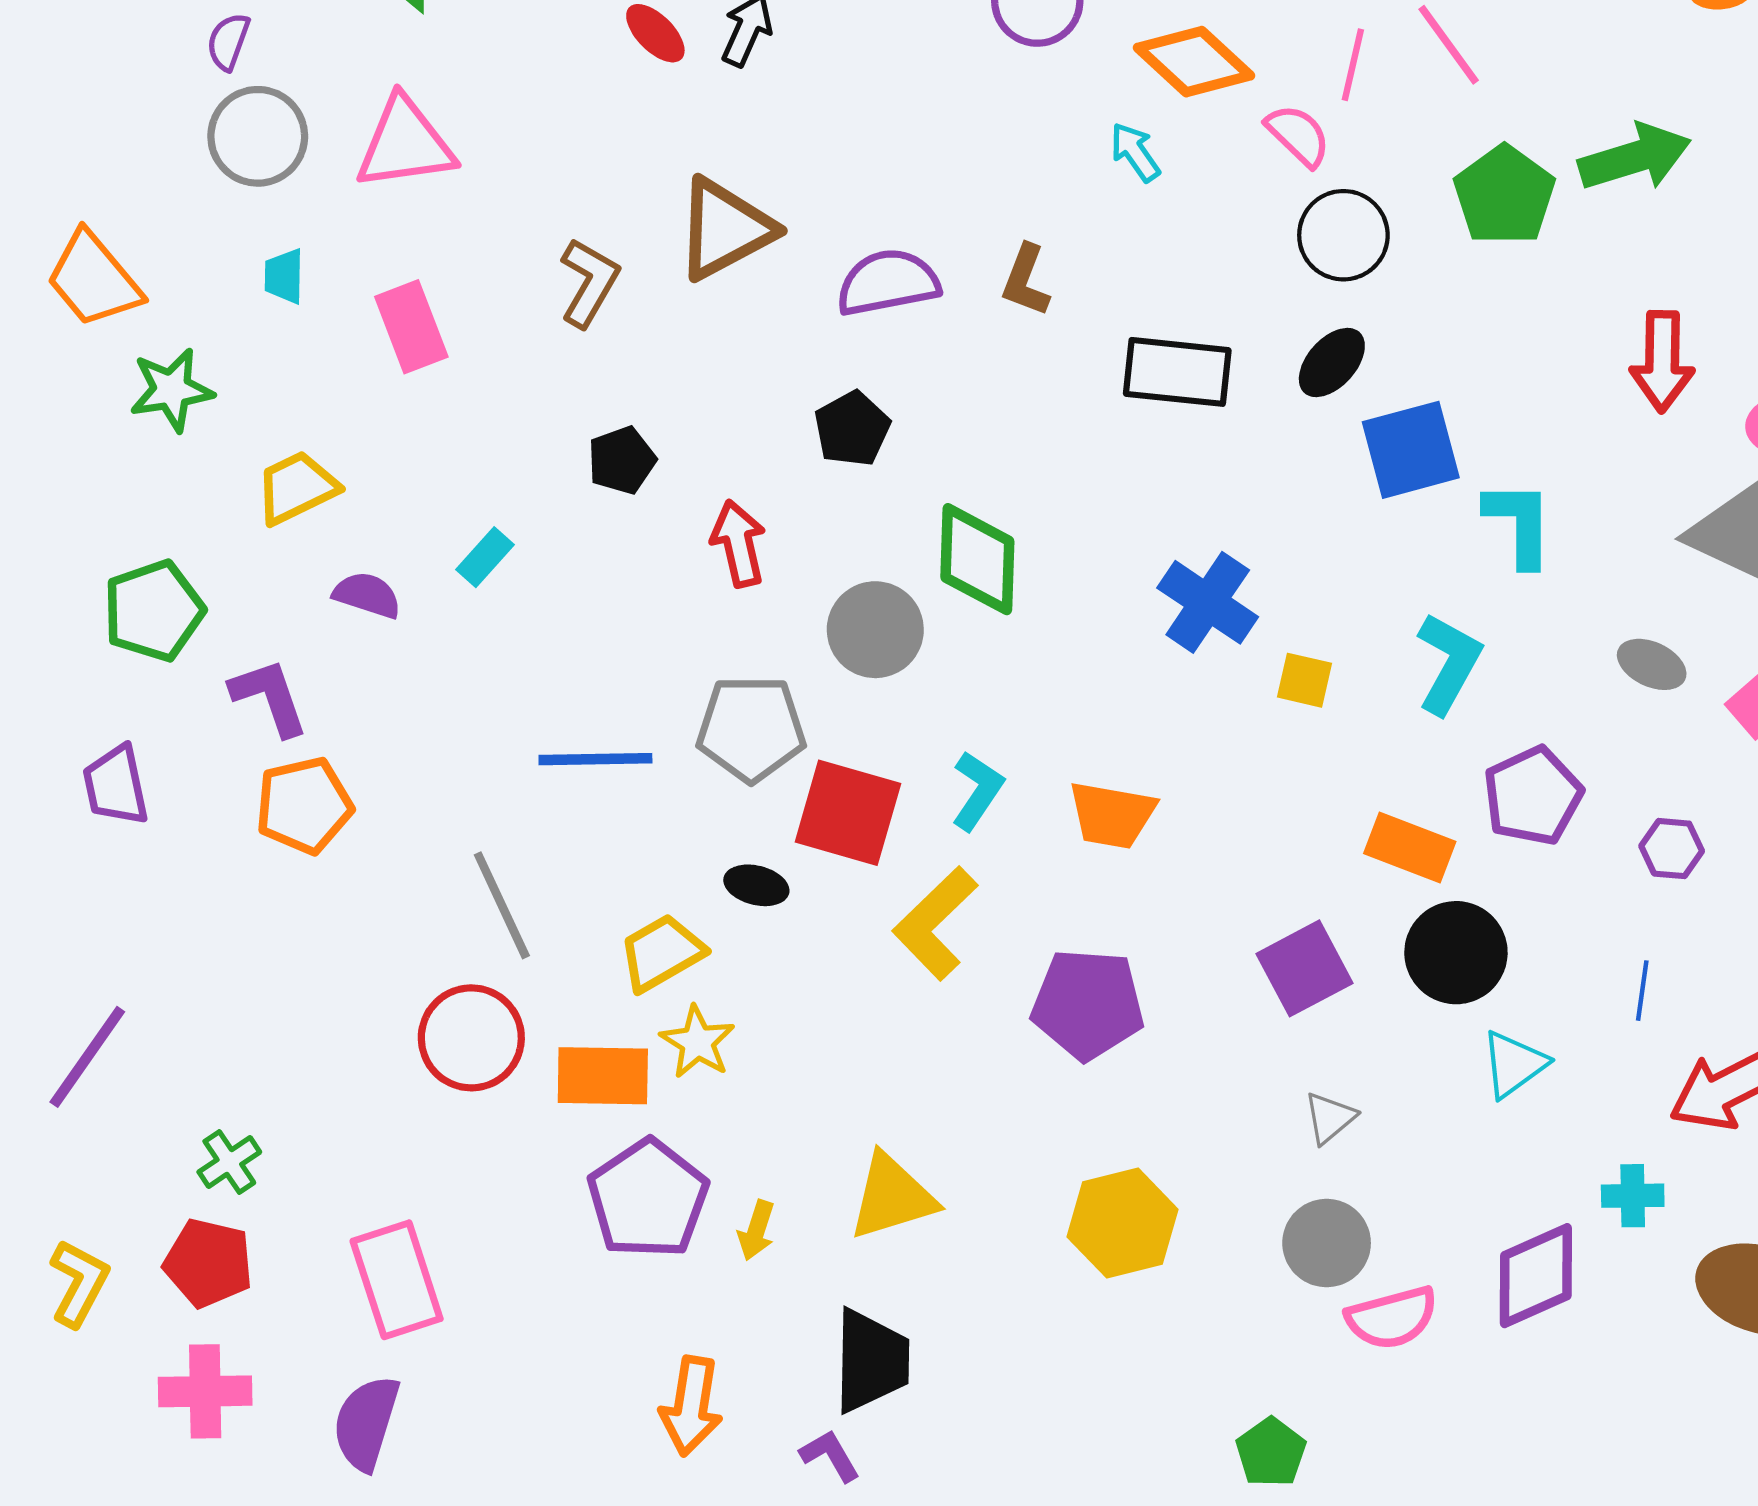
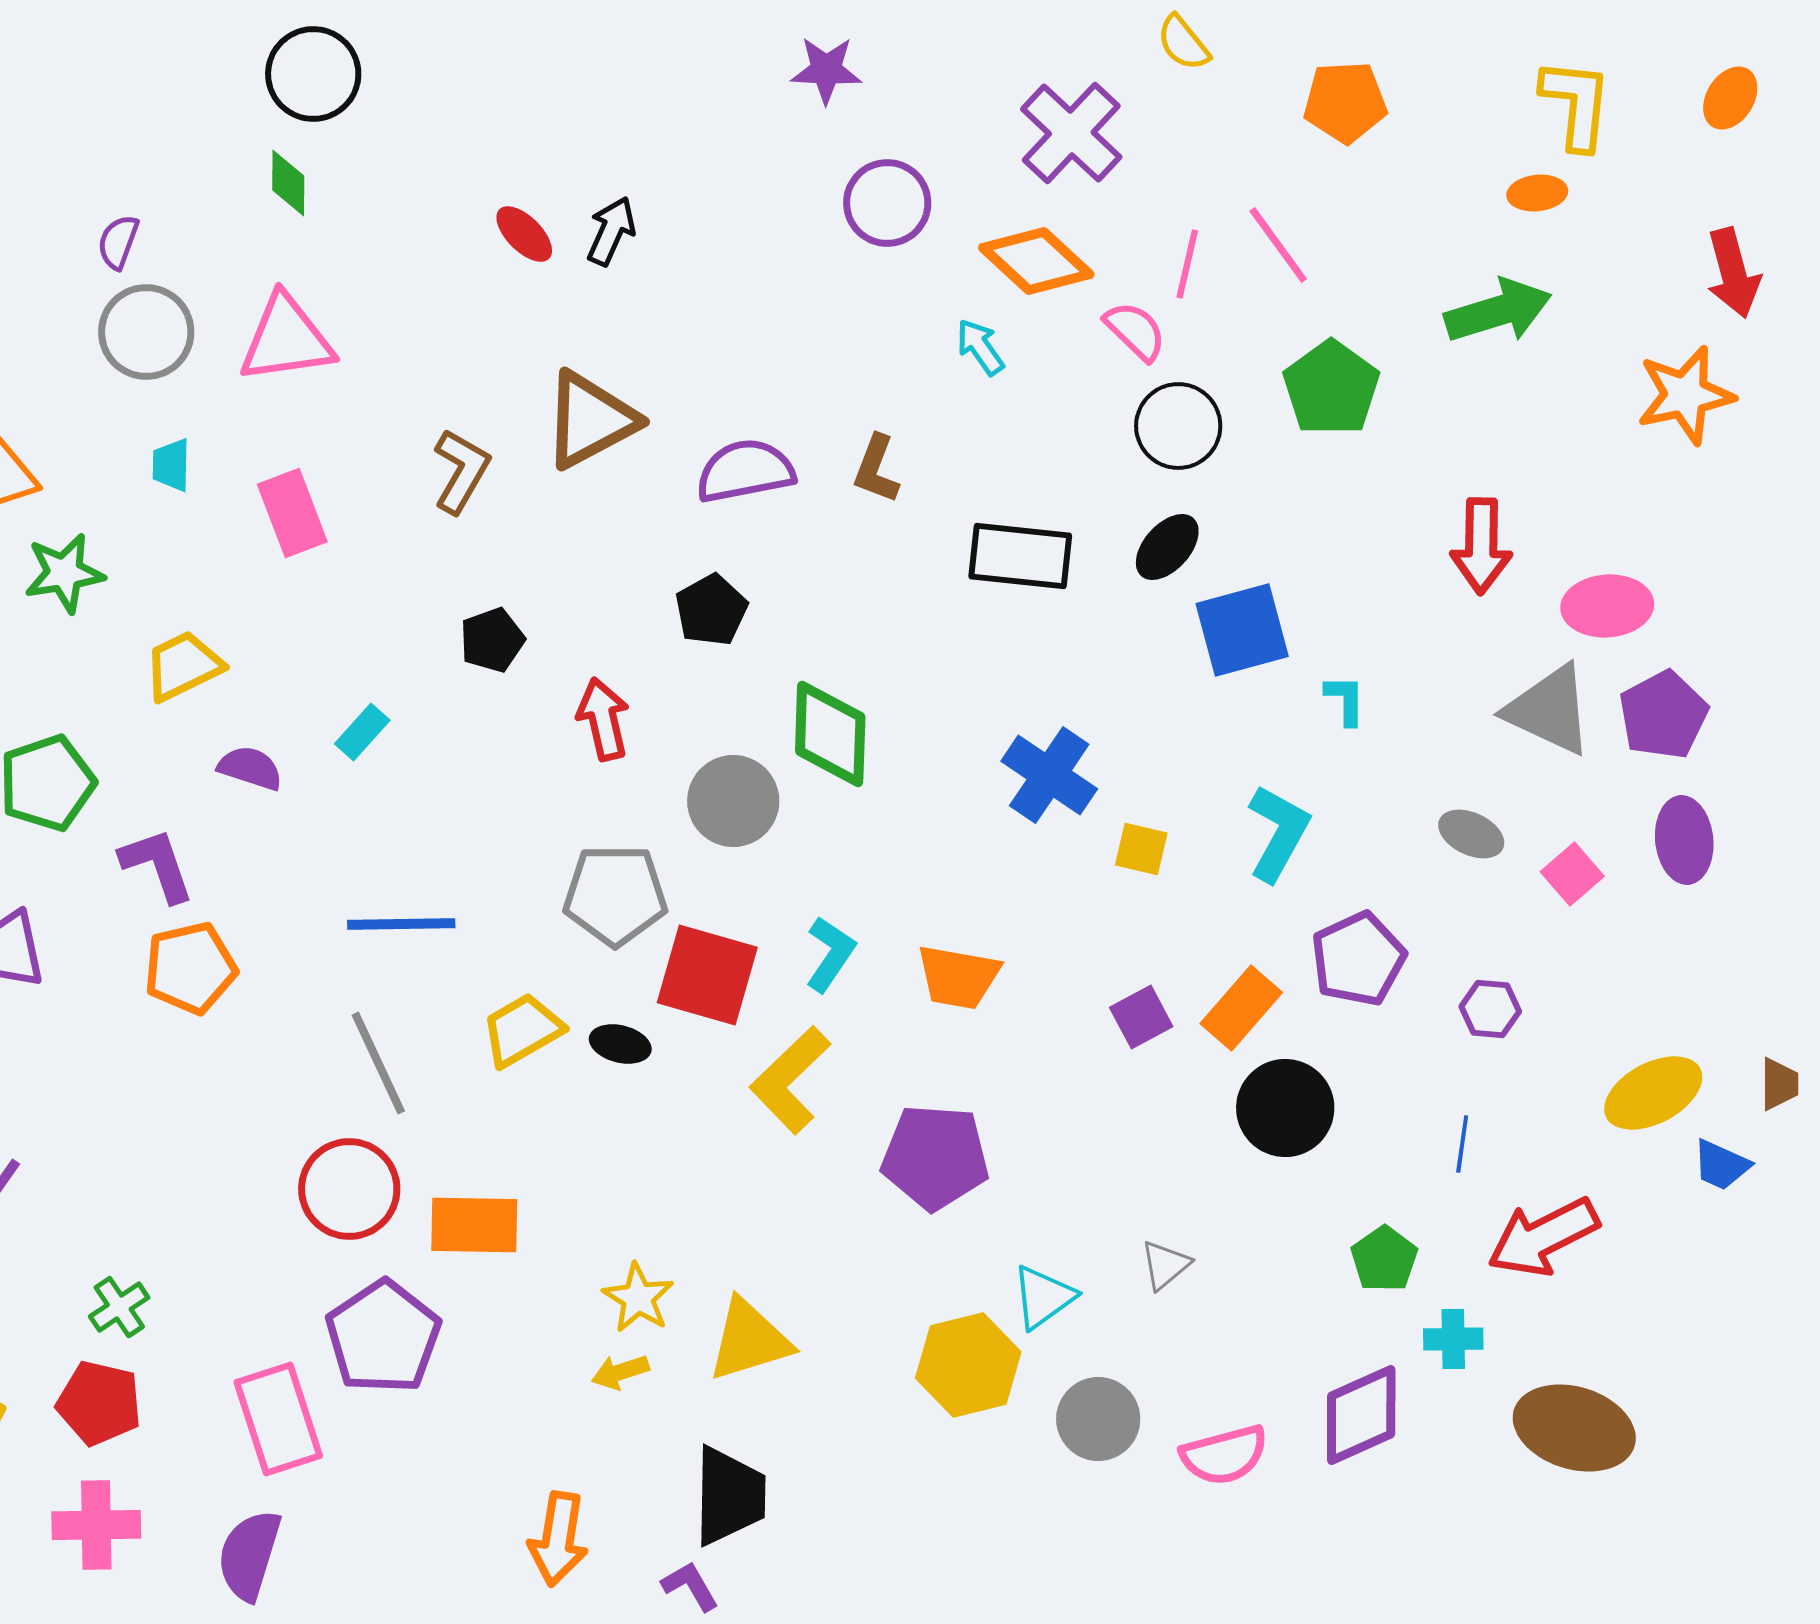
green arrow: (1635, 157) -> (1498, 311), moved
cyan L-shape: (1519, 523) -> (1345, 700), size x0.6
blue line: (595, 759) -> (401, 924), moved
orange rectangle: (1410, 847) -> (1241, 1008), turned -70
yellow trapezoid: (662, 953) -> (522, 1030), moved
purple square: (1304, 968) -> (1141, 1017), moved, size x0.7
yellow star: (697, 1042) -> (638, 1298), moved
cyan triangle: (1514, 1064) -> (1043, 1297), moved
purple pentagon: (648, 1199) -> (383, 1337), moved
yellow arrow: (756, 1230) -> (620, 1372), turned 54
gray circle: (1327, 1243) -> (1098, 1419), moved
green pentagon: (1271, 1452) -> (1384, 1259), moved

